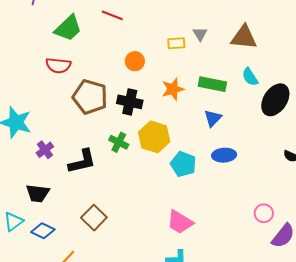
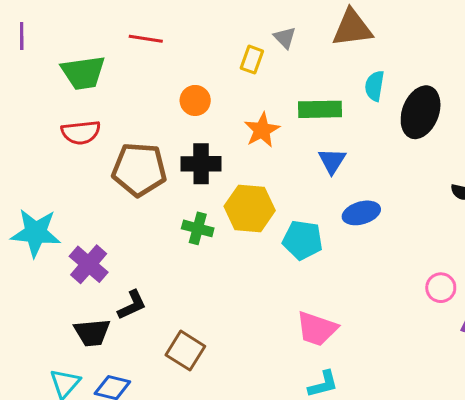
green trapezoid: (68, 28) -> (83, 73), turned 48
yellow rectangle: (176, 43) -> (252, 60), turned -54
cyan semicircle: (250, 77) -> (375, 86), turned 54
purple cross: (45, 150) -> (89, 264), size x1.4
black L-shape: (82, 162) -> (132, 305), moved, size x0.7

